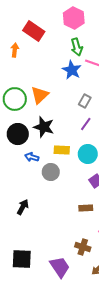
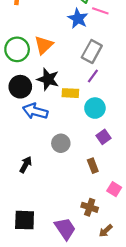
gray rectangle: (85, 101) -> (92, 51), size x1.5
yellow rectangle: (62, 150) -> (70, 93), moved
blue arrow: (32, 157) -> (35, 111), size x1.6
gray circle: (51, 172) -> (61, 143), moved
brown rectangle: (86, 208) -> (93, 166), turned 72

